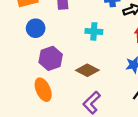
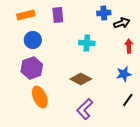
purple hexagon: (51, 58) -> (32, 68), moved

